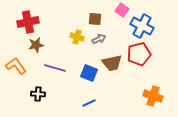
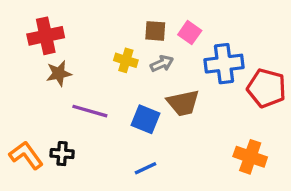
pink square: (122, 10) -> (190, 33), moved
blue cross: (142, 26) -> (224, 64), moved, turned -35
red pentagon: (139, 54) -> (267, 88), moved, turned 30
orange L-shape: (16, 66) -> (26, 155), moved

